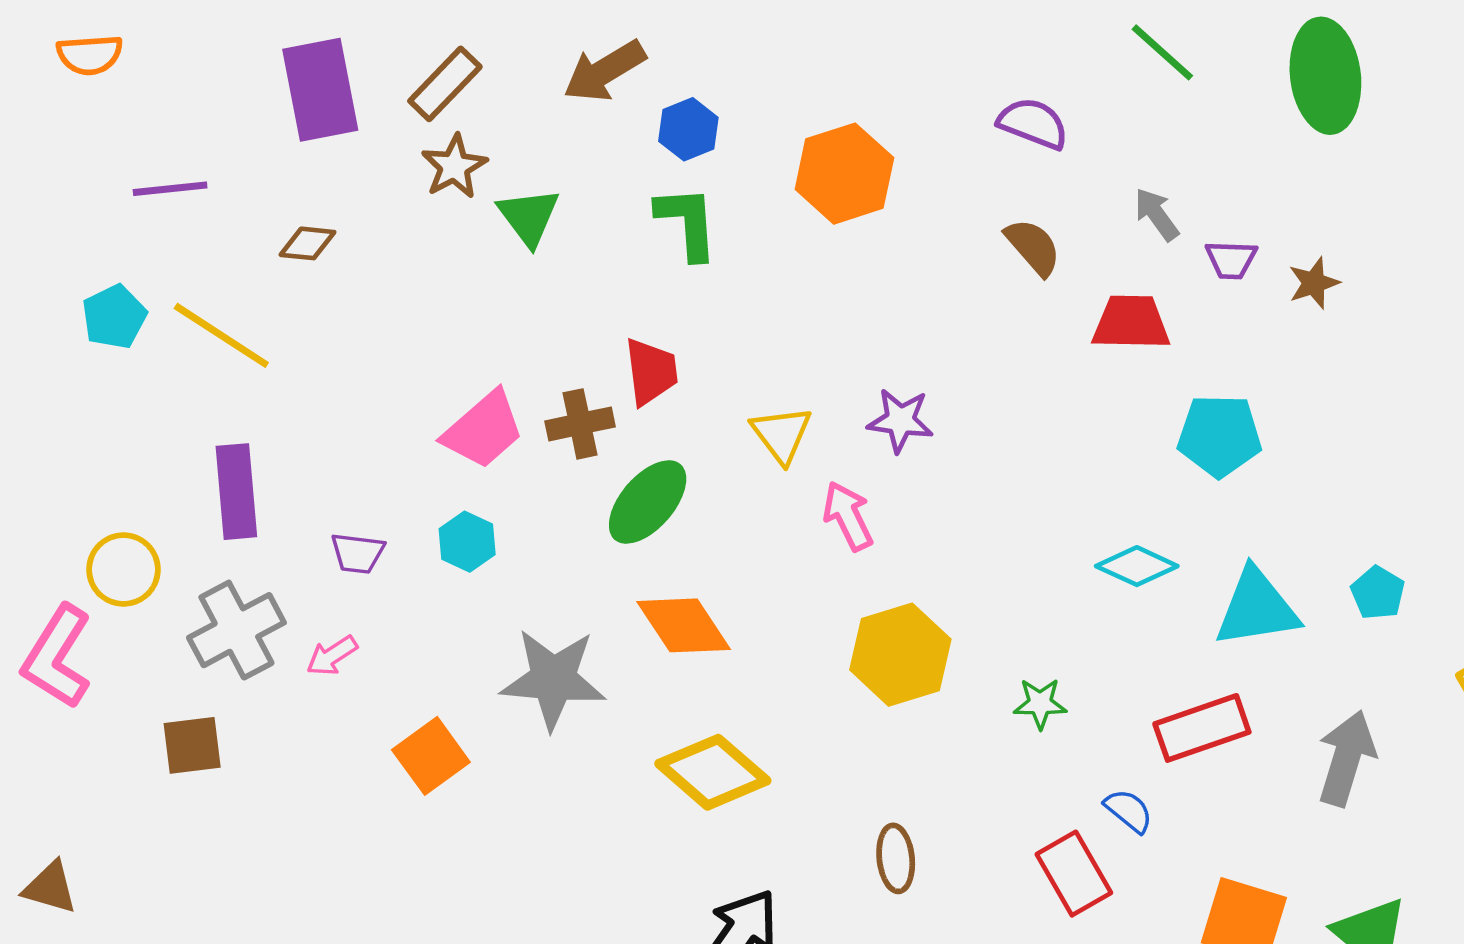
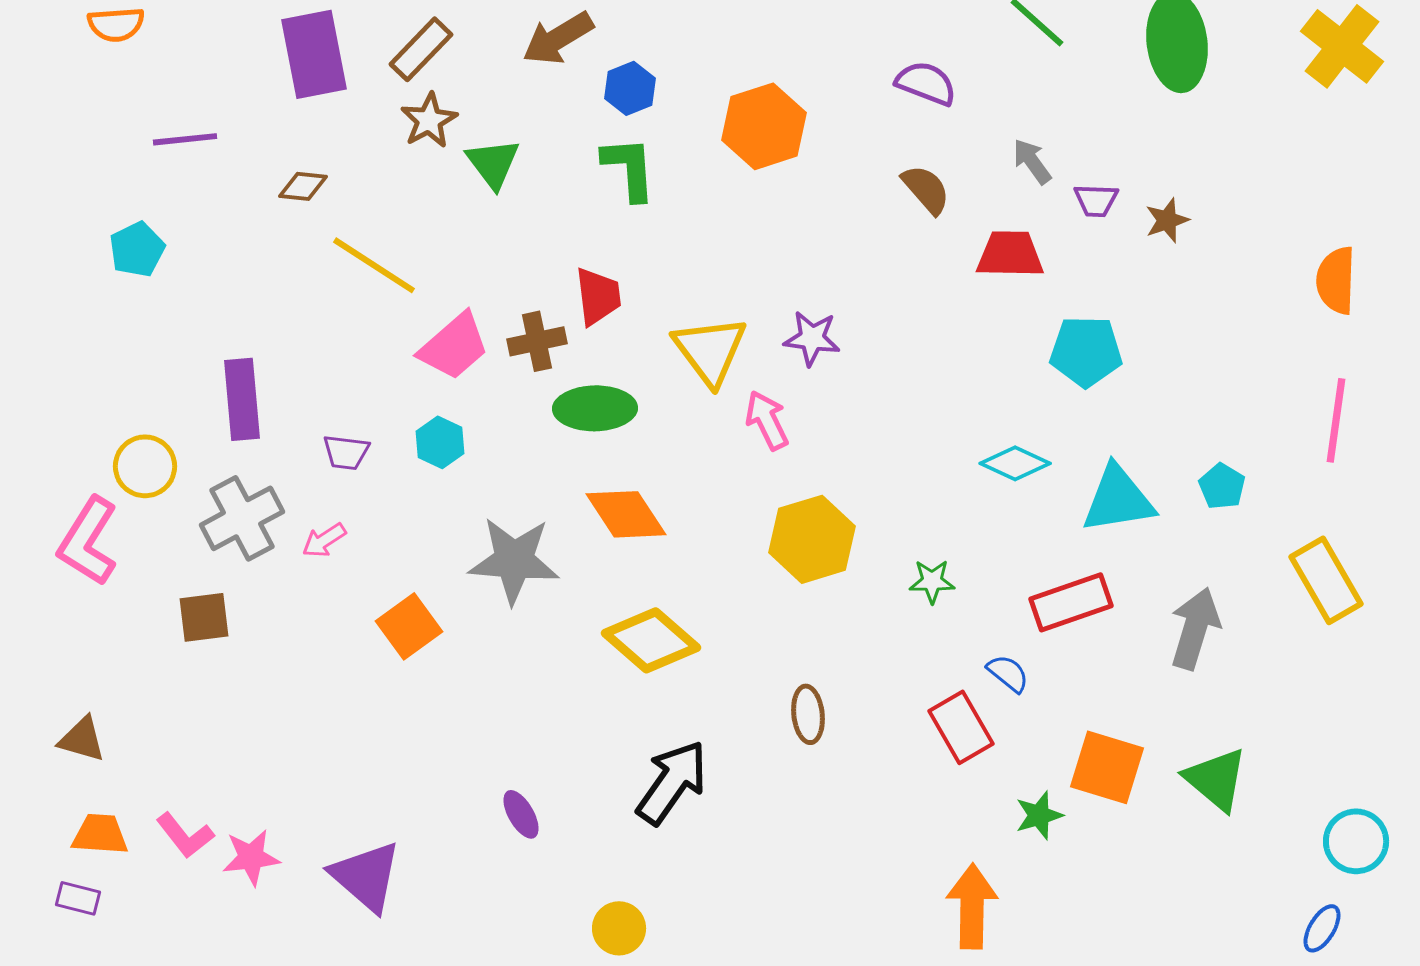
yellow line: (221, 335) -> (374, 265), moved
yellow triangle: (782, 434) -> (710, 350), size x1.4
green ellipse: (648, 502) -> (595, 408), turned 48

